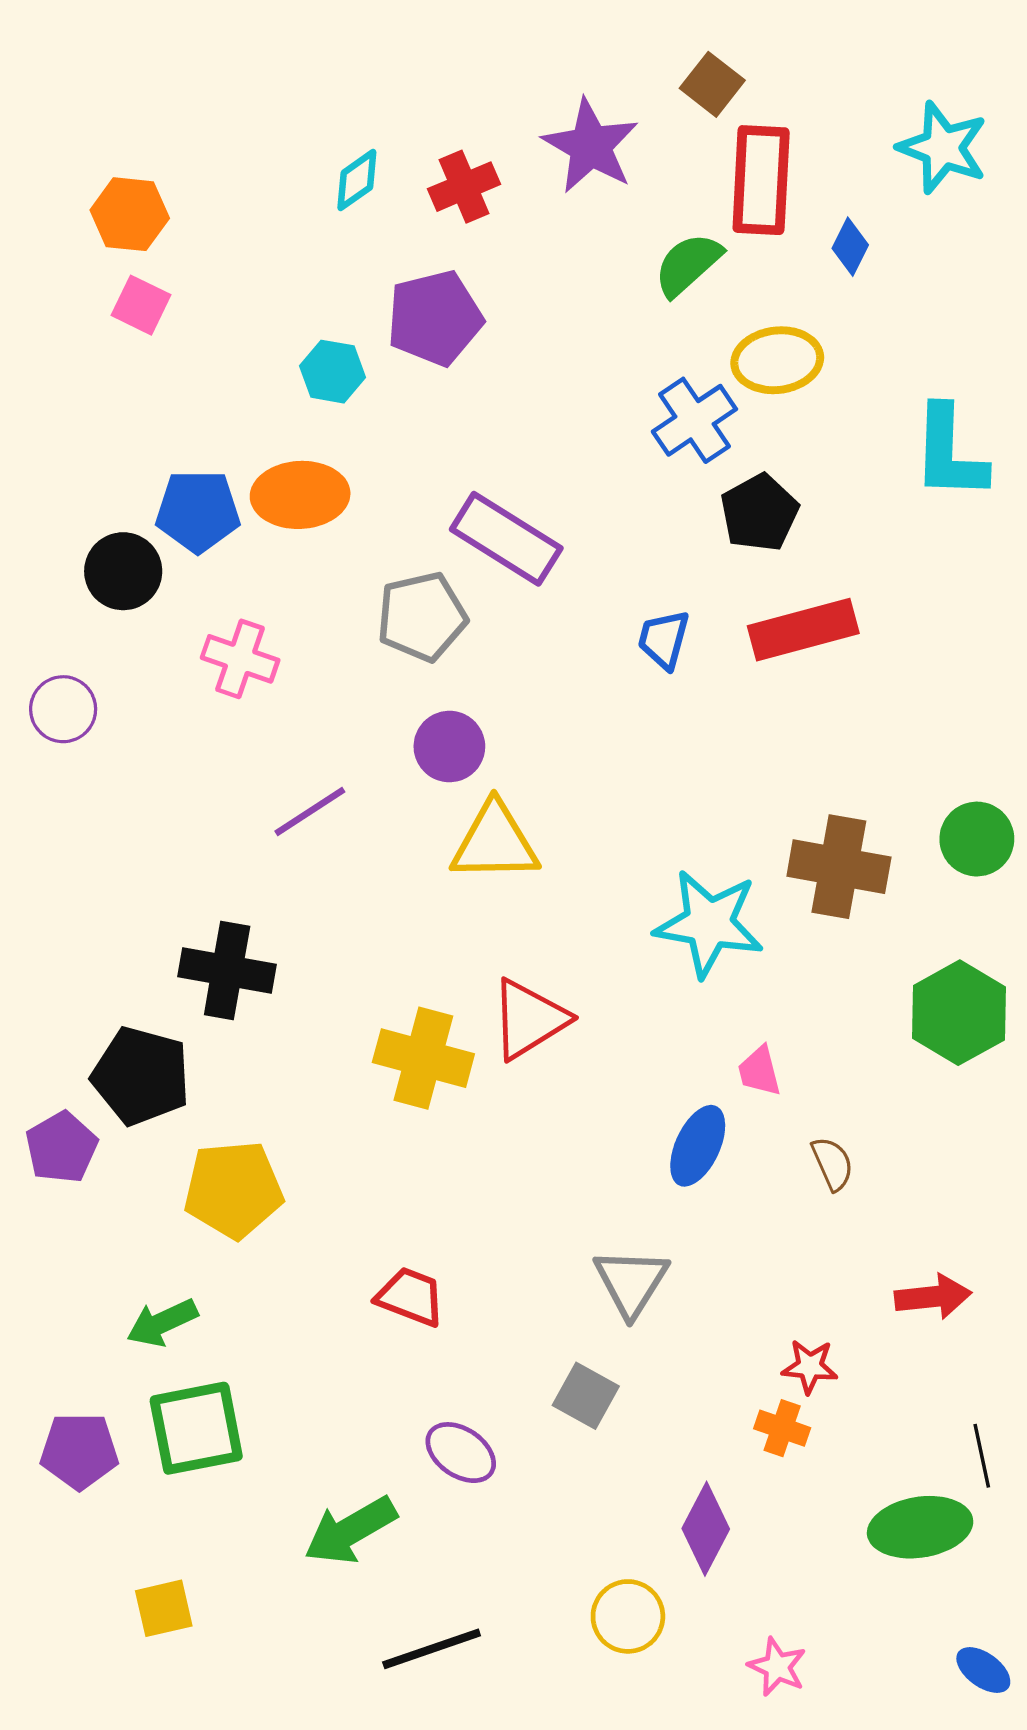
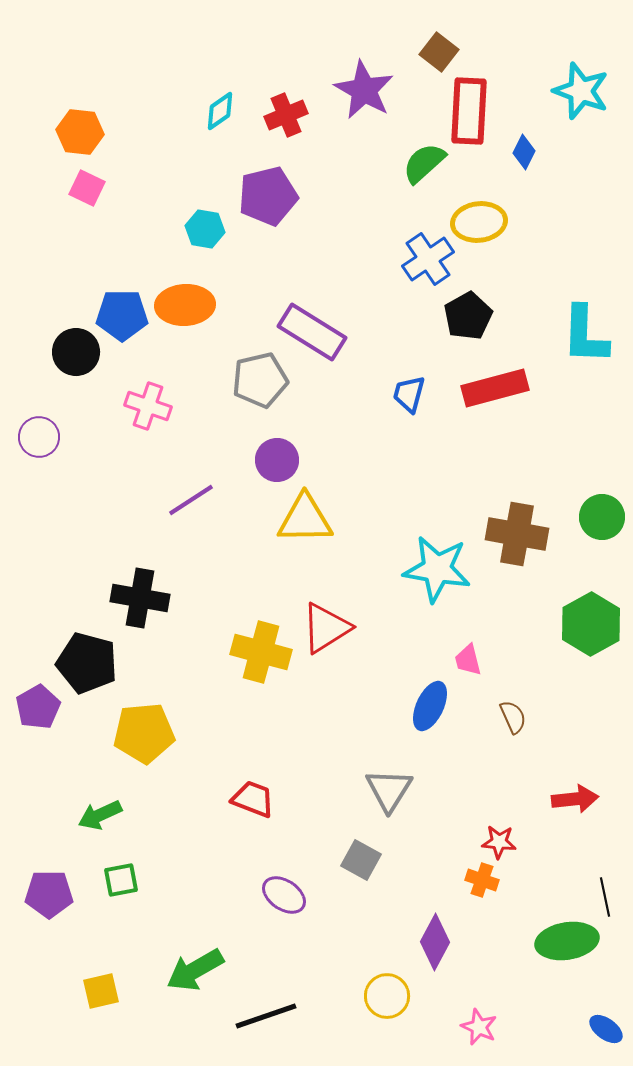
cyan L-shape: (949, 453) -> (585, 335), moved
green square: (196, 1428) -> (121, 880), size x0.6
green arrow: (350, 1530) -> (195, 970), moved

